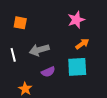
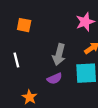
gray arrow: (39, 50) -> (59, 55), moved, turned -60

